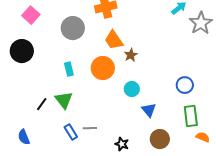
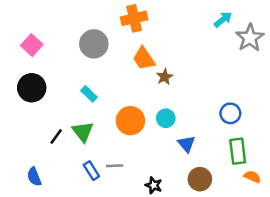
pink square: (31, 15) -> (32, 45), moved
black circle: (22, 51) -> (32, 88), moved
orange circle: (103, 68) -> (130, 121), moved
cyan rectangle: (69, 69) -> (89, 94), turned -32

